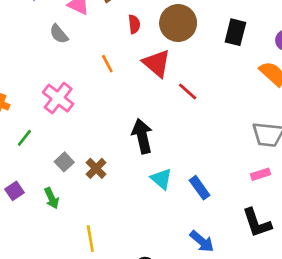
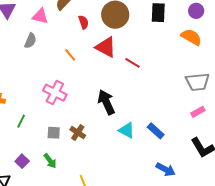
gray semicircle: (59, 34) -> (30, 41), turned -105
pink cross: (58, 98) -> (55, 93), moved
gray square: (64, 162) -> (54, 133), turned -32

